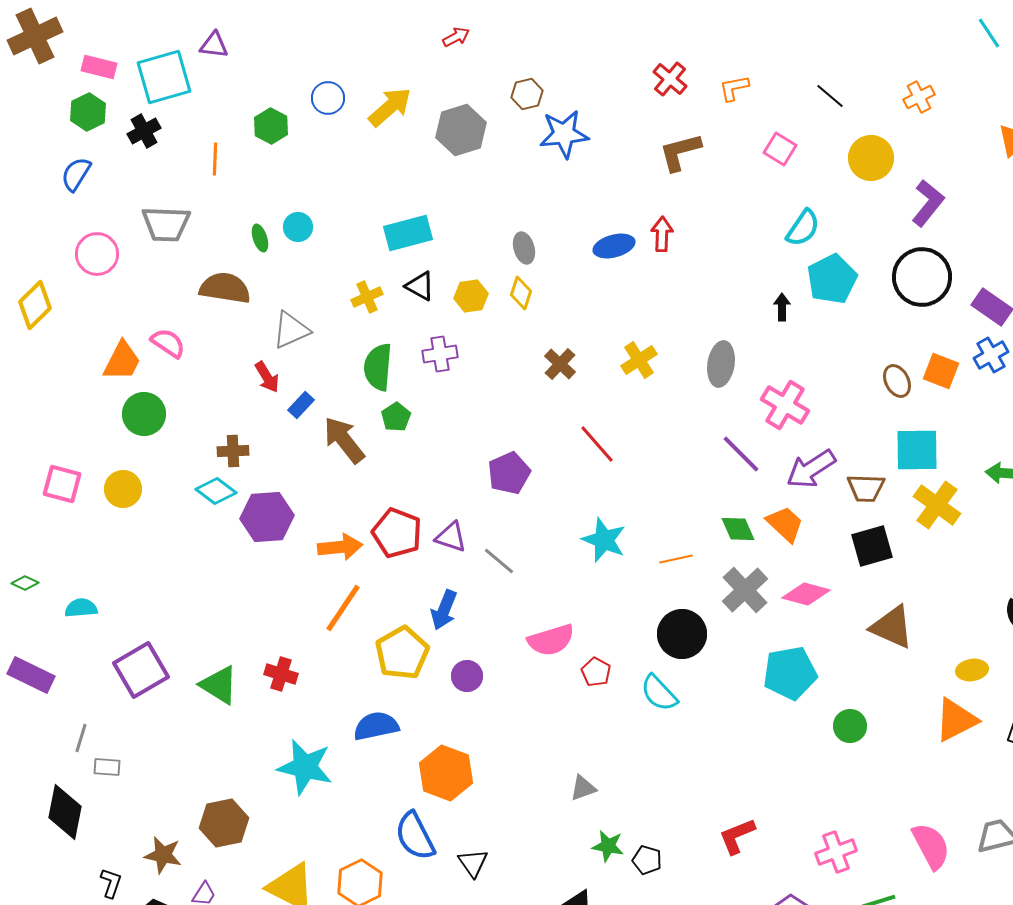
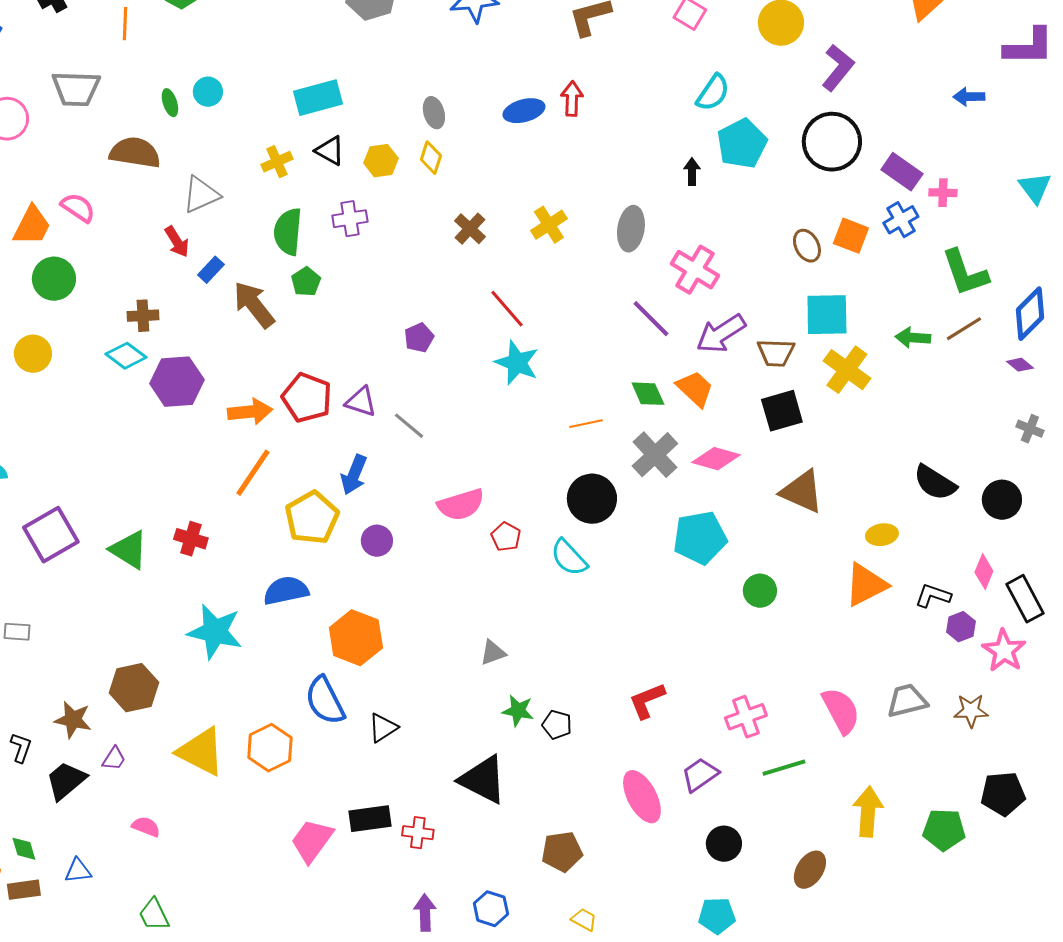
purple pentagon: (509, 473) -> (419, 338), size x0.7
cyan star: (604, 540) -> (517, 363), moved
black triangle: (473, 863) -> (383, 728), turned 32

